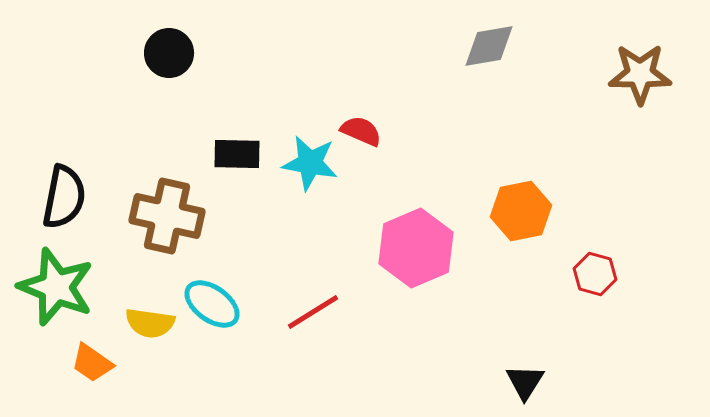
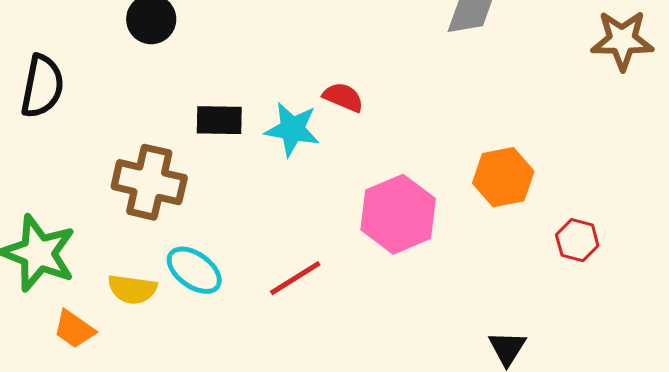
black semicircle: (64, 197) -> (42, 86), moved

